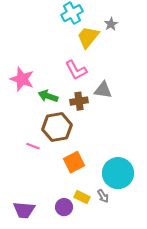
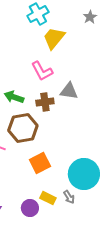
gray star: (111, 24) -> (90, 17), moved

